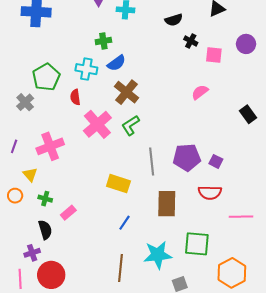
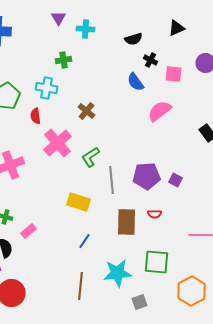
blue semicircle: (116, 63) -> (136, 82), moved, turned 90
brown cross: (127, 92) -> (86, 111), size x0.7
pink semicircle: (200, 92) -> (160, 111), size x1.4
green L-shape: (131, 125) -> (90, 157), moved
red semicircle: (210, 193) -> (154, 214), moved, size x0.6

